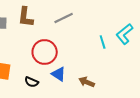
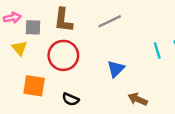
red circle: (45, 52) -> (63, 55), moved
blue triangle: (59, 74) -> (116, 69), moved, turned 42

